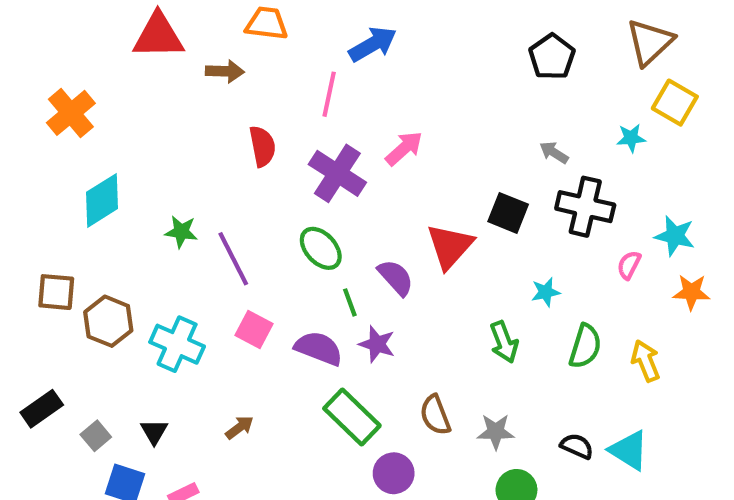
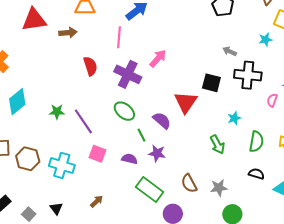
purple semicircle: (319, 348) -> (129, 159), size x0.7
black semicircle: (577, 446) -> (256, 174), moved

